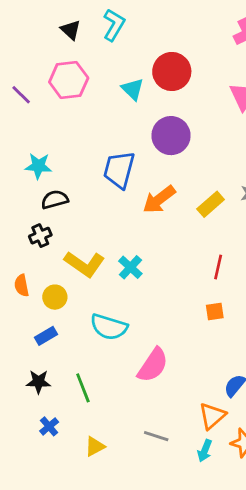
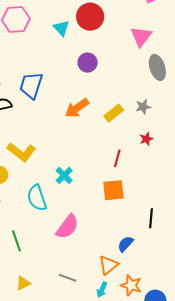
purple circle: (171, 136) -> (88, 63), size x0.7
blue trapezoid: (119, 170) -> (31, 85), moved
cyan cross: (130, 267) -> (64, 175), moved
orange square: (215, 312) -> (113, 190), size x1.6
cyan semicircle: (109, 327) -> (37, 198), turned 52

